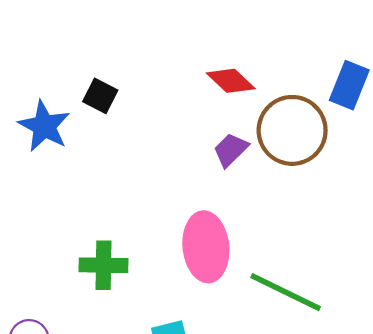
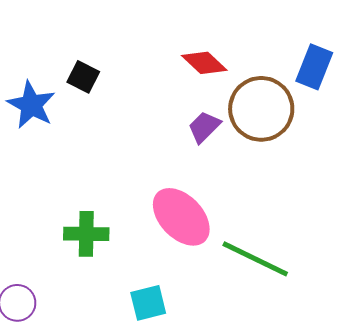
pink ellipse: (206, 247) -> (181, 217), turned -38

